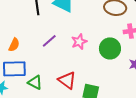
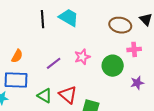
purple line: (49, 41) -> (54, 63), moved
green triangle: (35, 82) -> (45, 96), moved

